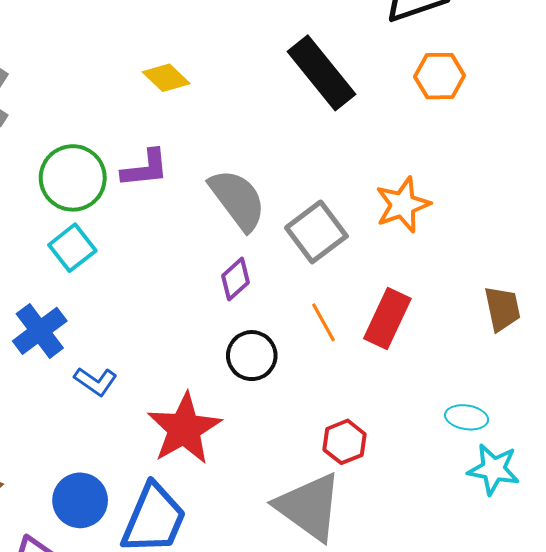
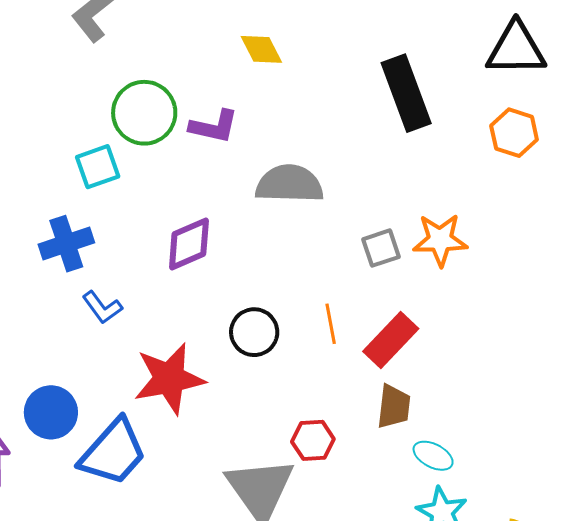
gray semicircle: (237, 200) -> (289, 184), turned -70
gray square: (316, 232) -> (381, 248), moved, size x0.7
cyan square: (72, 248) -> (98, 167), moved
purple diamond: (235, 279) -> (189, 244), moved, size x1.4
brown trapezoid: (502, 309) -> (394, 406), moved

